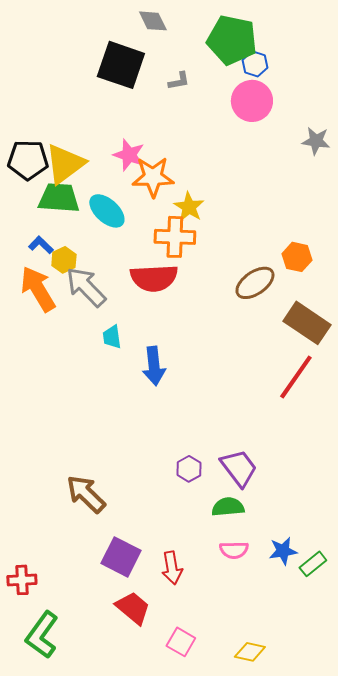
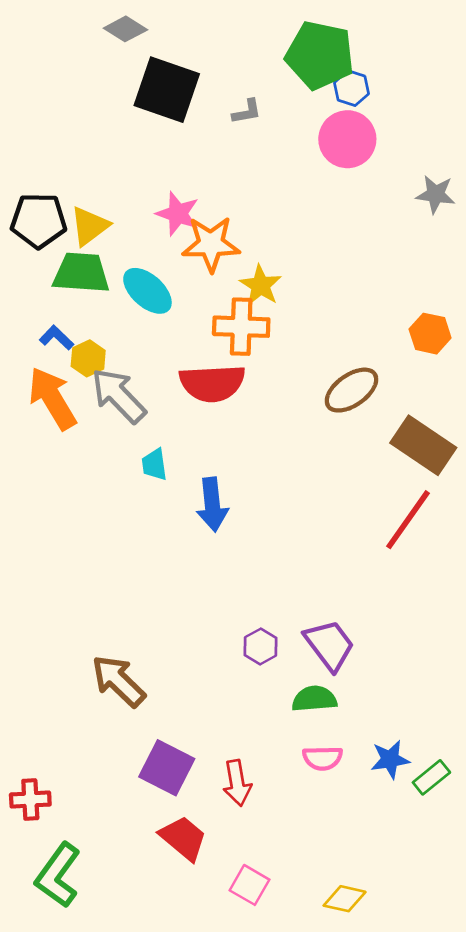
gray diamond: (153, 21) -> (125, 29), moved, turned -32
yellow triangle: (65, 164) -> (90, 226), size x0.7
orange hexagon: (297, 257) -> (430, 334), moved

